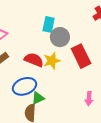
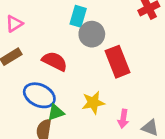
yellow star: (52, 61) -> (93, 103), moved
blue ellipse: (24, 86) -> (39, 95), turned 40

